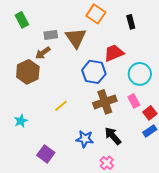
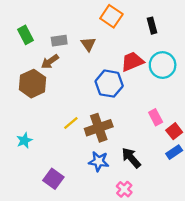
green rectangle: (22, 20) -> (26, 35), moved
brown triangle: (76, 38) -> (88, 44), size x0.6
cyan circle: (140, 74) -> (163, 65), moved
brown cross: (105, 102) -> (99, 128), moved

